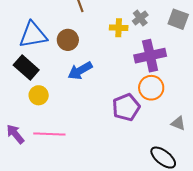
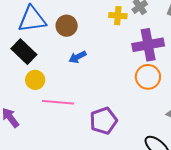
blue arrow: (80, 71) -> (78, 57), size x0.7
purple pentagon: (126, 107) -> (103, 121), moved
pink line: (49, 134) -> (58, 102), moved

